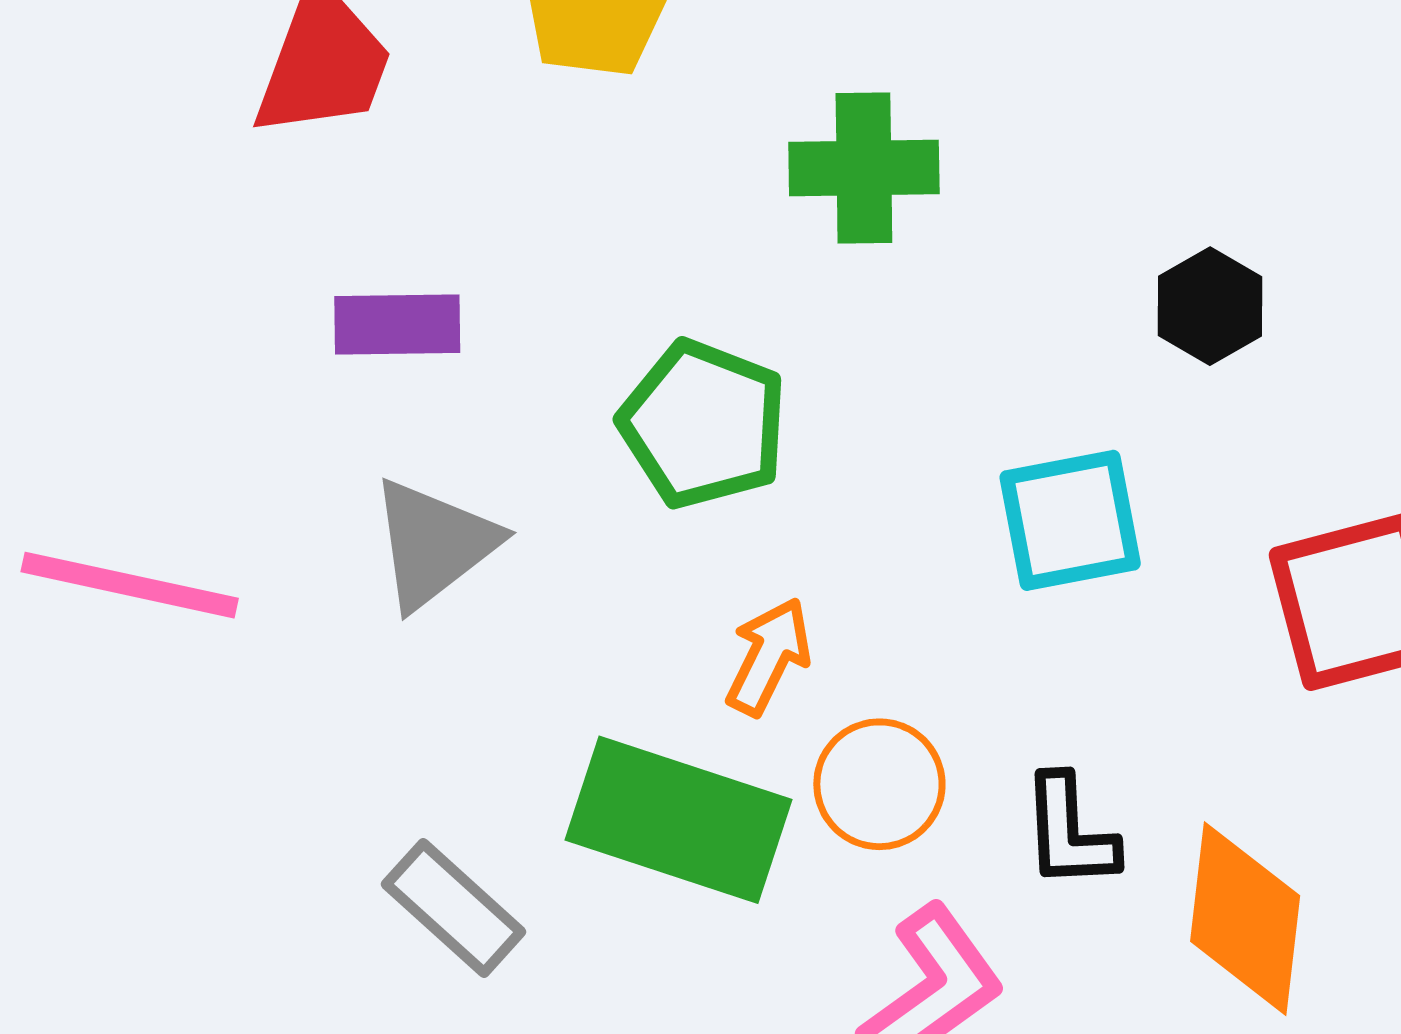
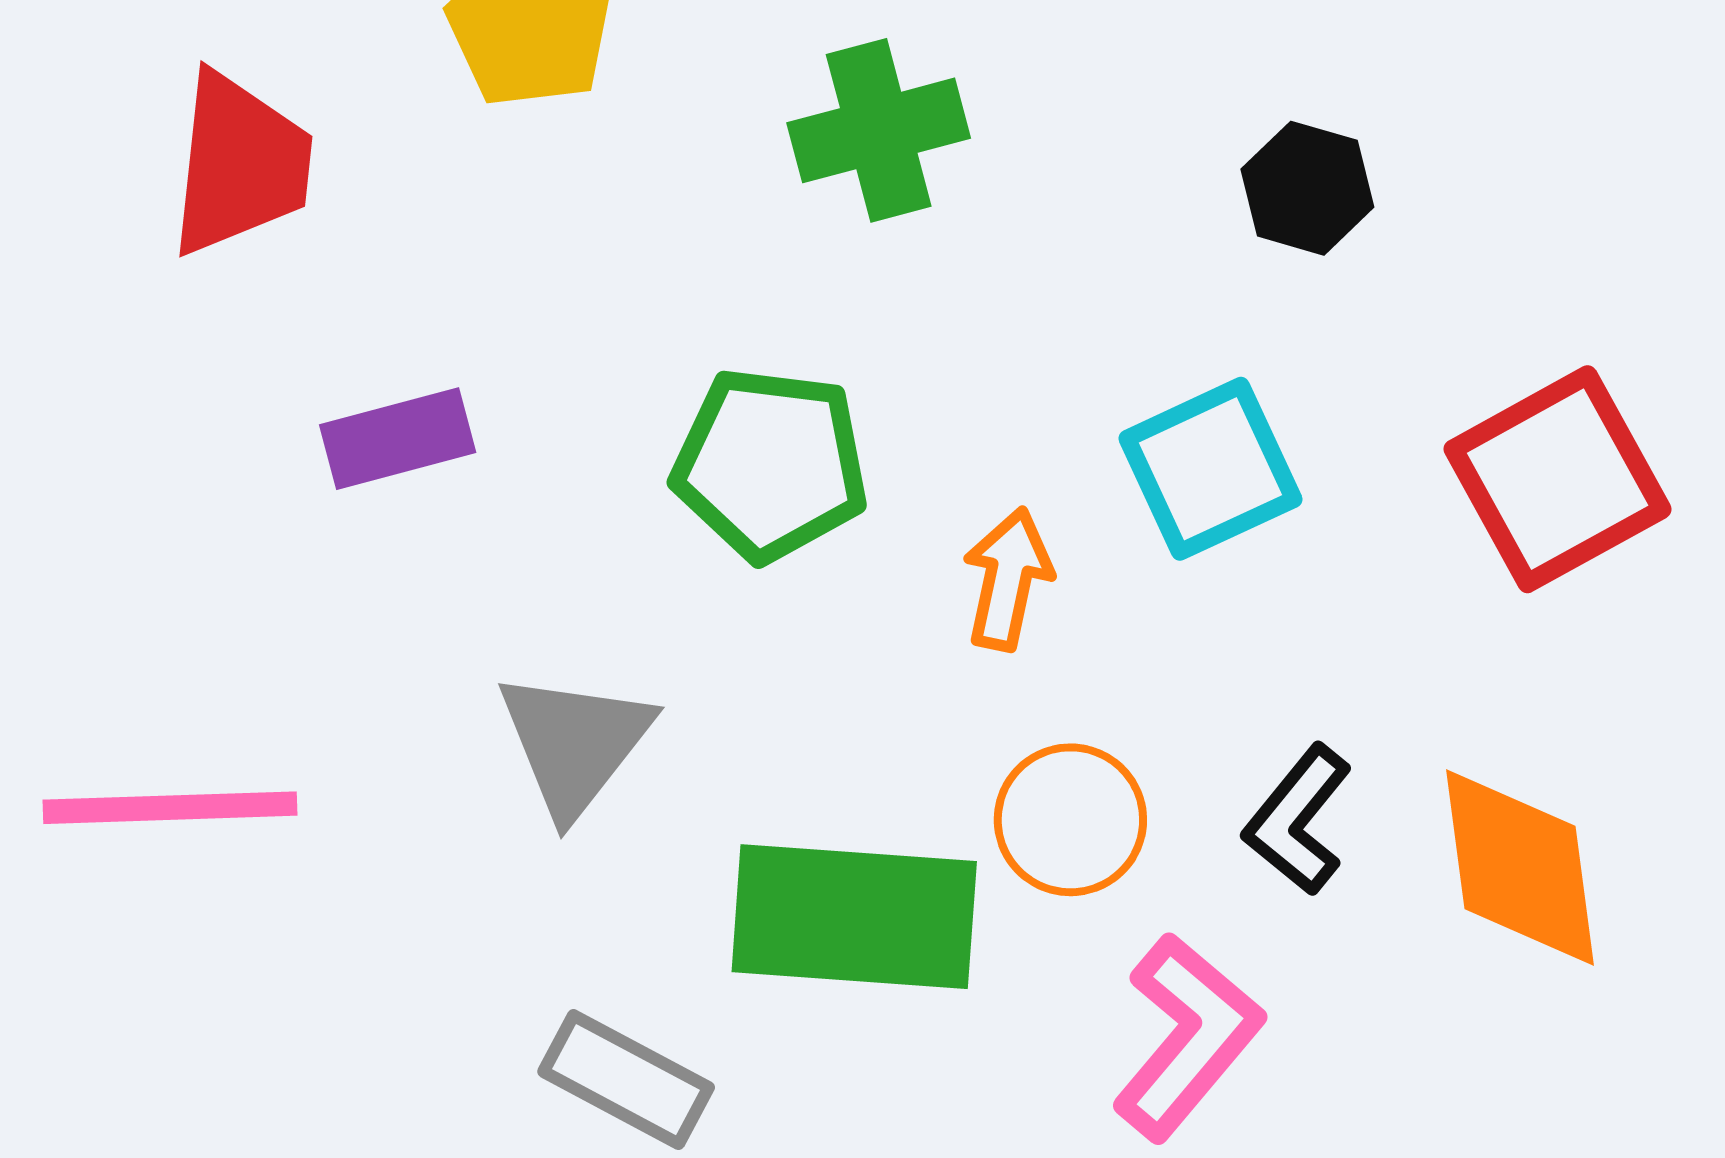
gray triangle: (434, 544) -> (575, 743), moved
orange arrow: (769, 657) -> (1008, 579), moved
black L-shape: (1069, 832) -> (1298, 820), turned 56

